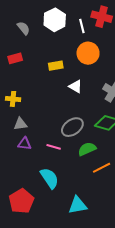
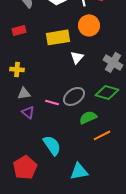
yellow rectangle: (56, 66) -> (58, 37), size x1.6
white triangle: (76, 86) -> (77, 57), turned 40
purple triangle: (24, 144) -> (28, 112), turned 32
pink line: (54, 147) -> (52, 102), moved

